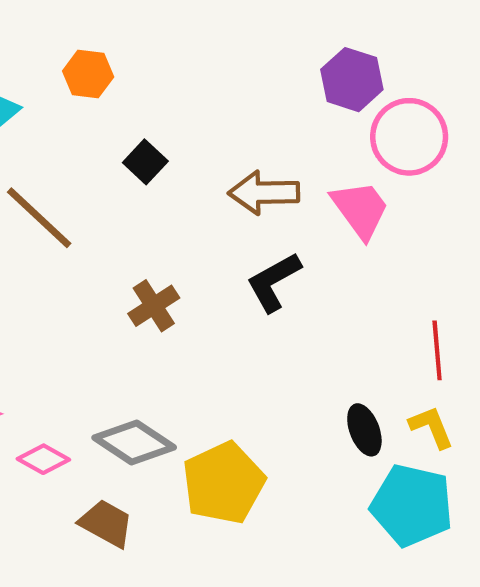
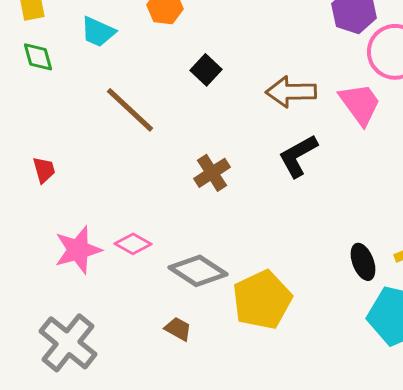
pink diamond: (43, 459) -> (133, 244), moved
brown trapezoid: (106, 523) -> (178, 329), size x0.7

